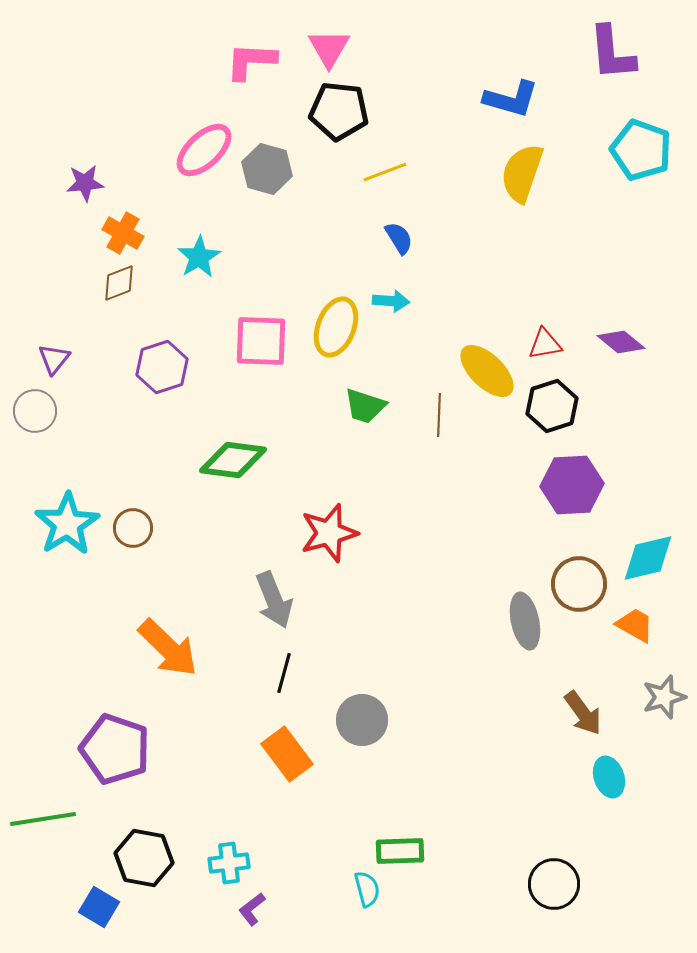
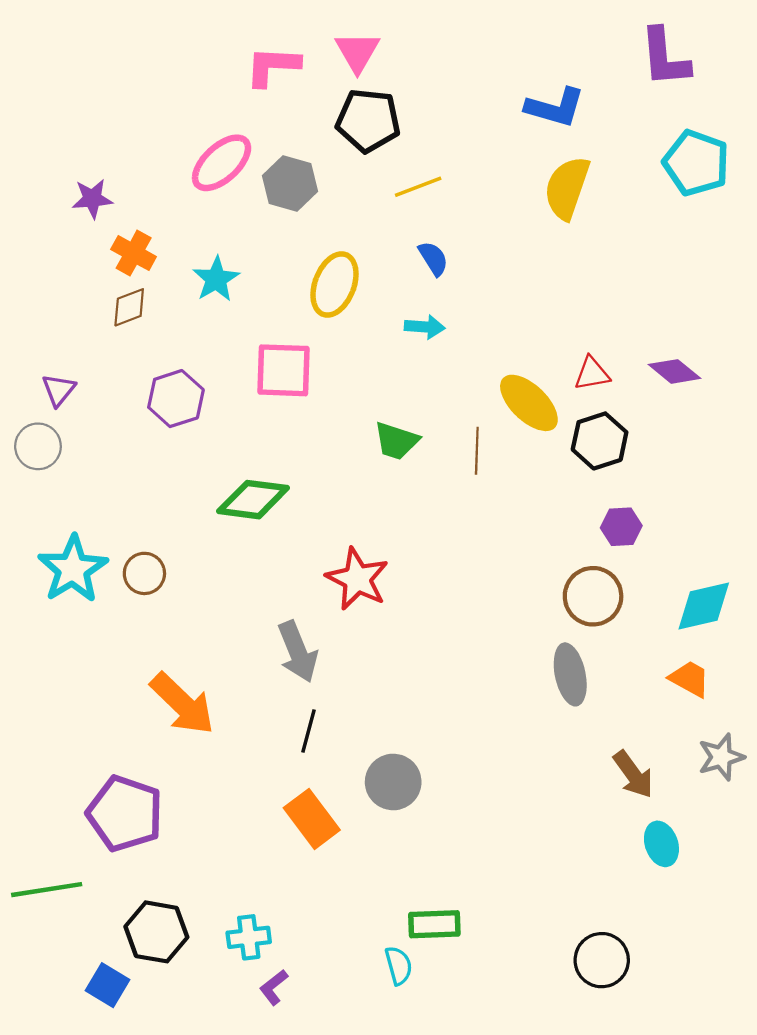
yellow ellipse: (336, 327) -> (335, 285), moved
purple hexagon: (572, 485) -> (621, 527), size x0.6
red star: (329, 533) -> (357, 579), turned -30
brown circle: (579, 584) -> (593, 596), moved

